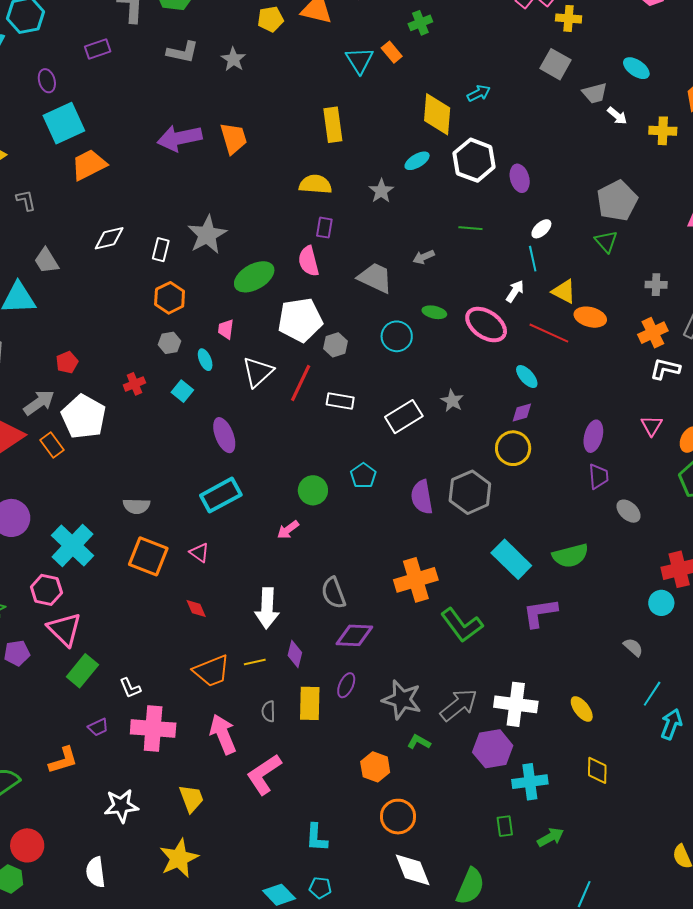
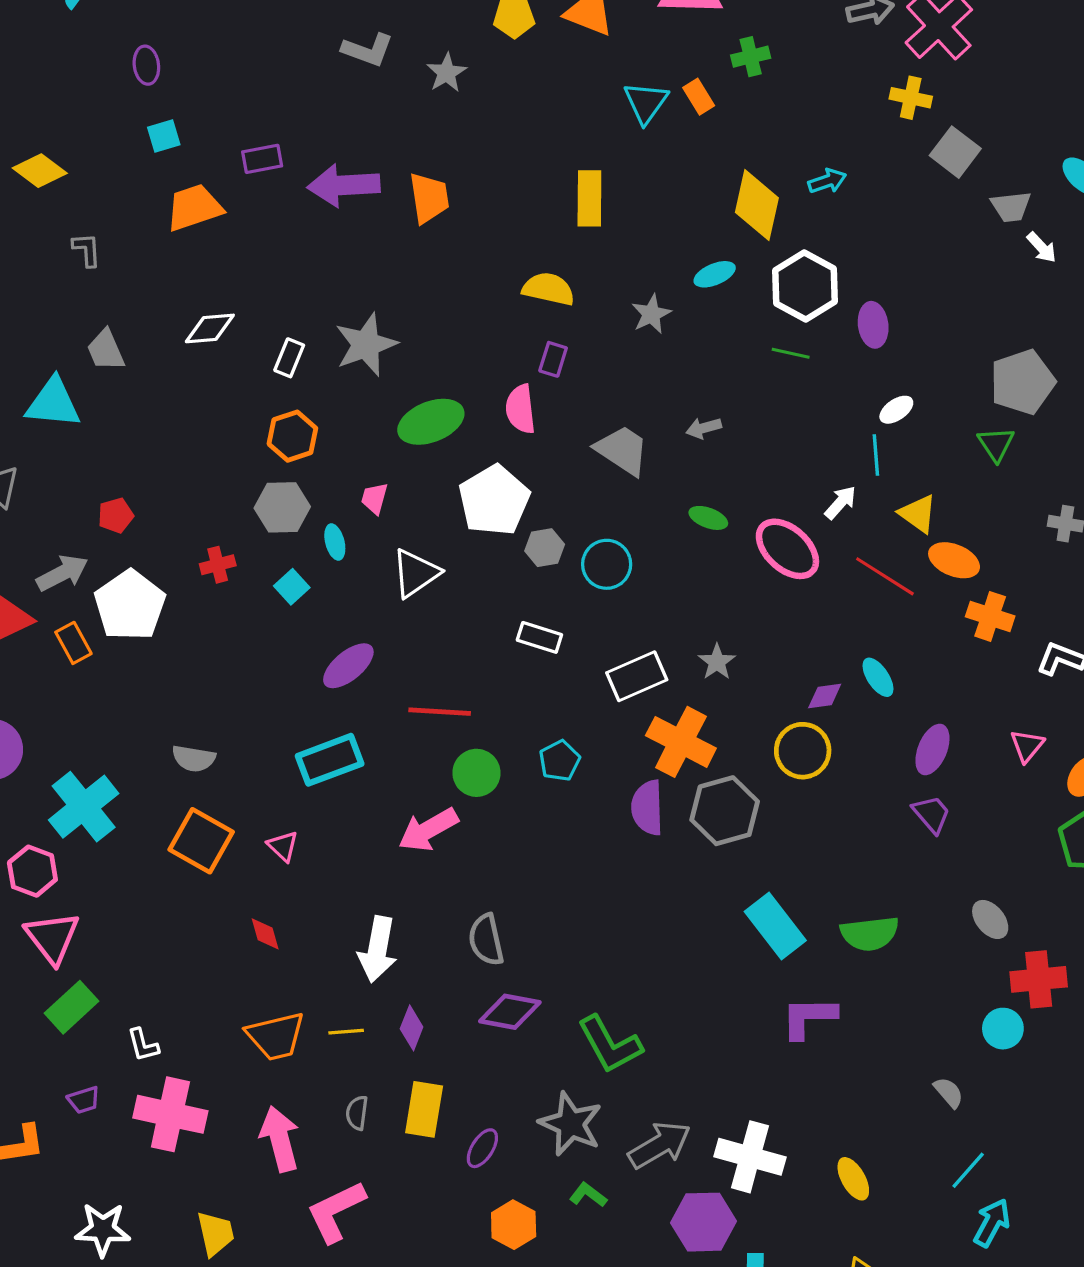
yellow cross: (569, 18) -> (911, 98), moved
purple rectangle: (98, 49) -> (262, 159), moved
cyan square: (64, 123) -> (164, 136), size x0.5
green line: (470, 228) -> (791, 353), moved
white pentagon: (300, 320) -> (494, 500), turned -30
orange cross: (653, 333) -> (990, 616), moved, turned 36
cyan circle: (397, 336) -> (607, 564), moved
gray hexagon: (170, 343) -> (282, 507), size x1.5
cyan ellipse: (527, 377) -> (878, 677), moved
red line: (301, 383) -> (440, 712), moved, turned 60
purple ellipse: (224, 435) -> (348, 666), turned 64
purple trapezoid: (598, 476) -> (931, 814), turned -44
gray ellipse: (629, 511) -> (990, 919), moved
pink arrow: (288, 530) -> (428, 830), size x1.6
orange cross: (416, 580) -> (681, 742), moved, turned 36
green L-shape: (462, 625) -> (610, 1044), moved
purple ellipse: (346, 685) -> (482, 1148), moved

